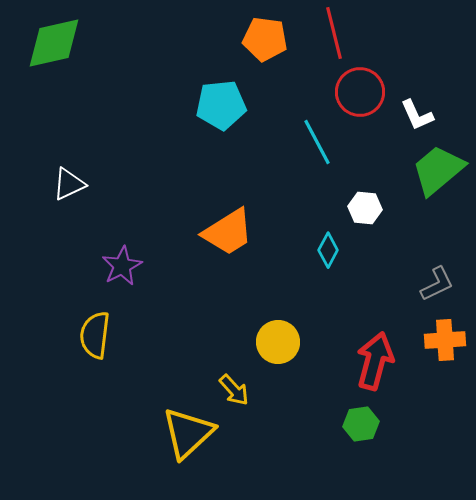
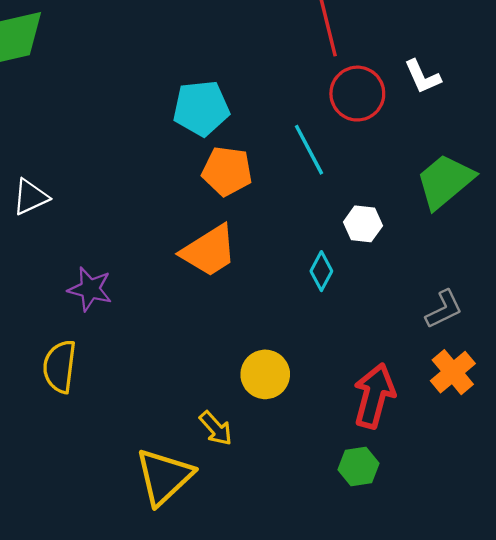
orange pentagon: (265, 39) -> (227, 171), moved
white L-shape: (417, 115) -> (422, 77), moved
purple star: (122, 266) -> (90, 289), turned -30
orange cross: (445, 340) -> (453, 372), turned -36

